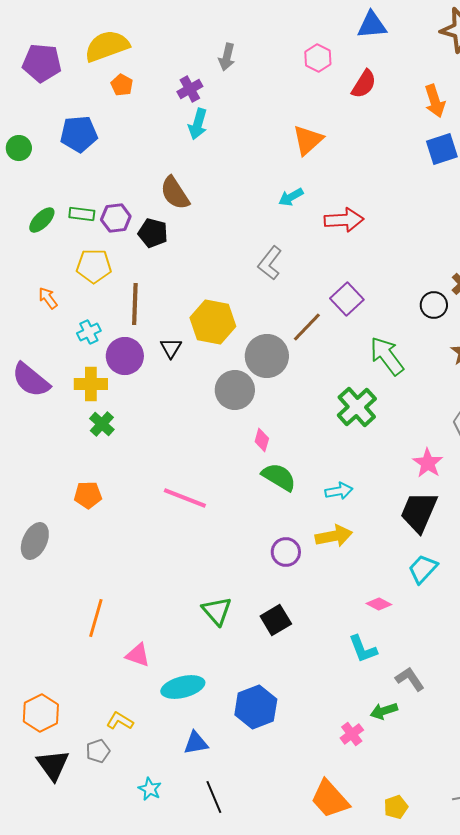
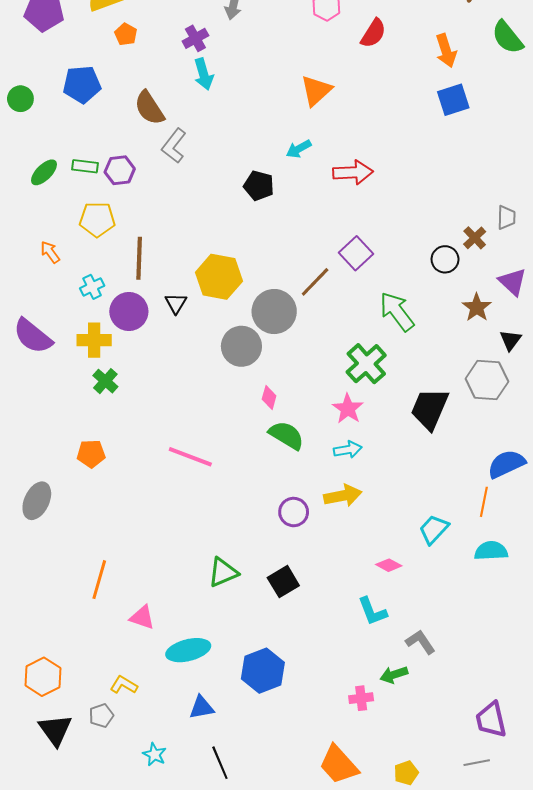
cyan arrow: (198, 124) -> (204, 74), turned -32
brown semicircle: (175, 193) -> (149, 108), moved
black pentagon: (153, 233) -> (259, 186), moved
gray L-shape: (270, 263) -> (174, 146), moved
pink star: (428, 463) -> (348, 409), moved
black trapezoid: (419, 512) -> (430, 409), moved
green triangle: (217, 611) -> (223, 572), turned 48
pink cross: (352, 734) -> (361, 698), turned 30

